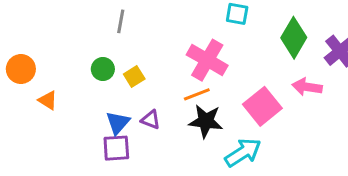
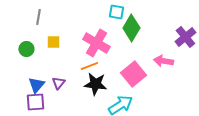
green diamond: (294, 38) -> (131, 28), moved
yellow square: (134, 76) -> (53, 42), moved, turned 32
purple triangle: (151, 120) -> (58, 83), turned 48

